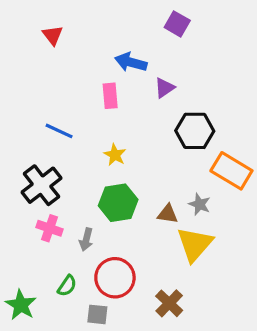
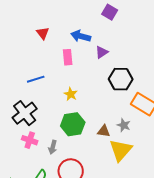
red triangle: (53, 35) -> (43, 33), moved
blue line: (59, 131) -> (36, 79), turned -42

